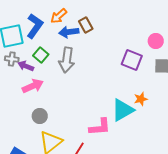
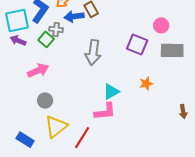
gray cross: (12, 59) -> (56, 29), moved
gray arrow: (67, 60) -> (93, 52), moved
purple arrow: (26, 66) -> (18, 40), moved
cyan triangle: (123, 110) -> (111, 92), moved, size x0.7

